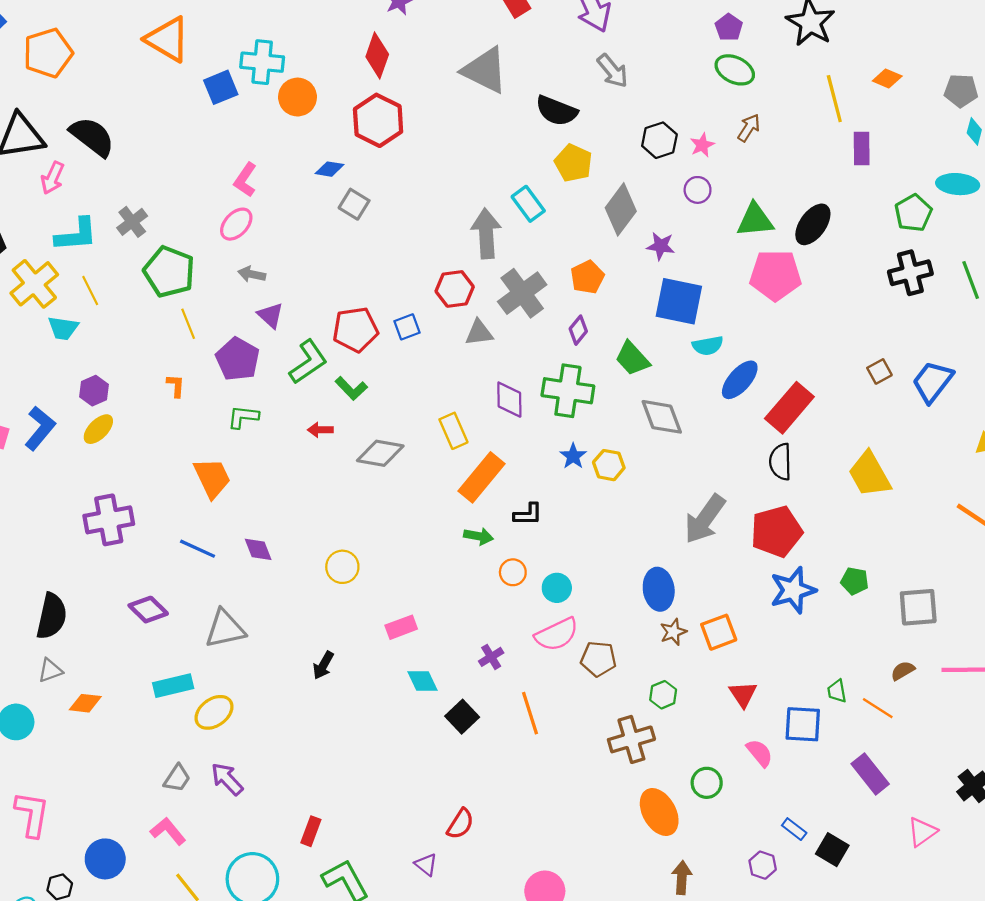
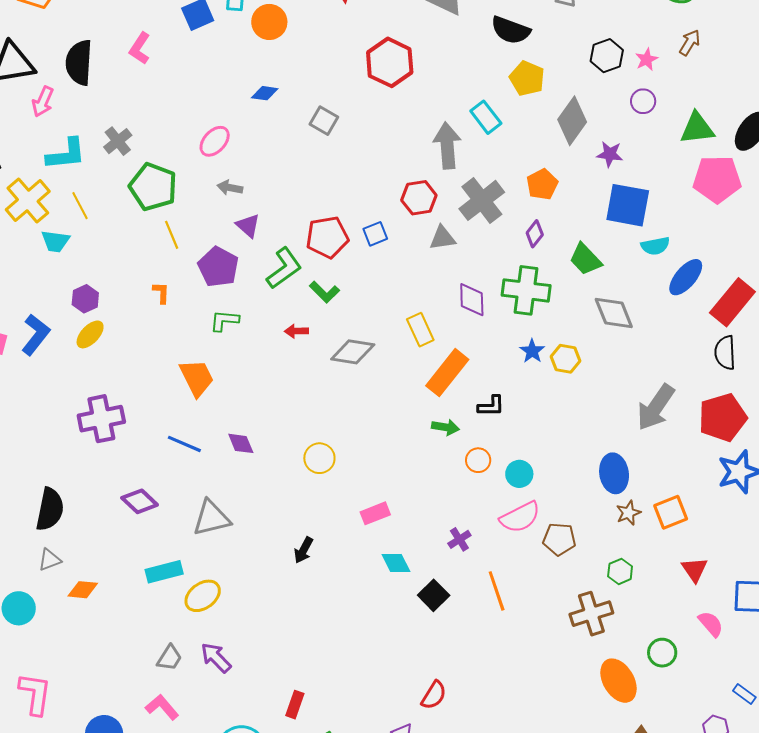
red hexagon: (378, 120) -> (390, 62), moved
black semicircle: (92, 137) -> (79, 63), turned -123
blue diamond: (330, 169) -> (265, 93), moved
pink L-shape: (245, 180) -> (140, 48), moved

